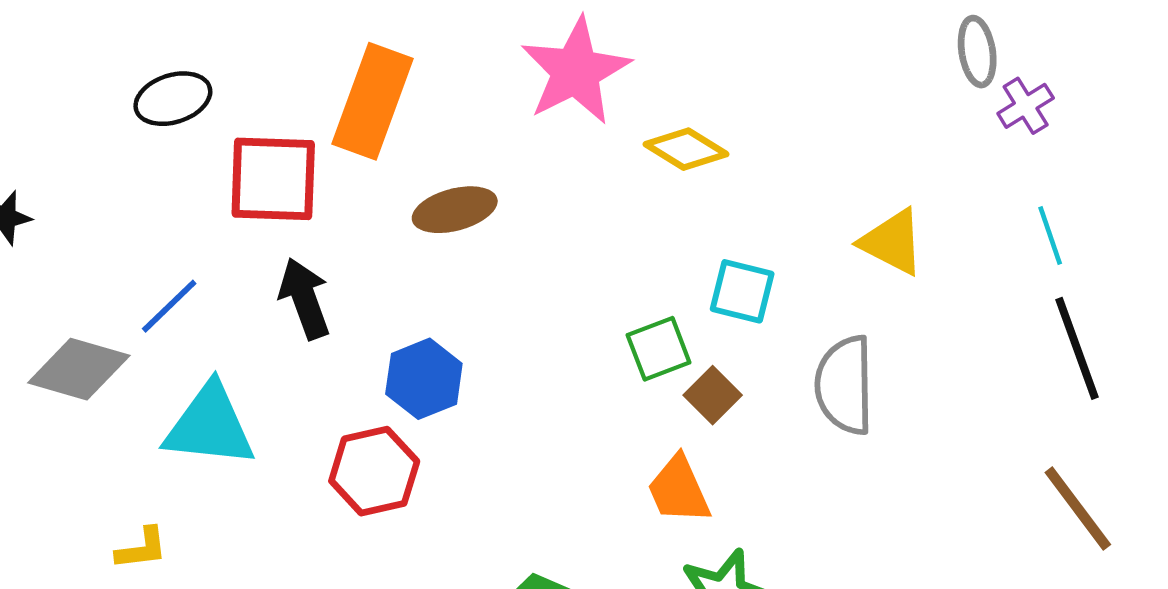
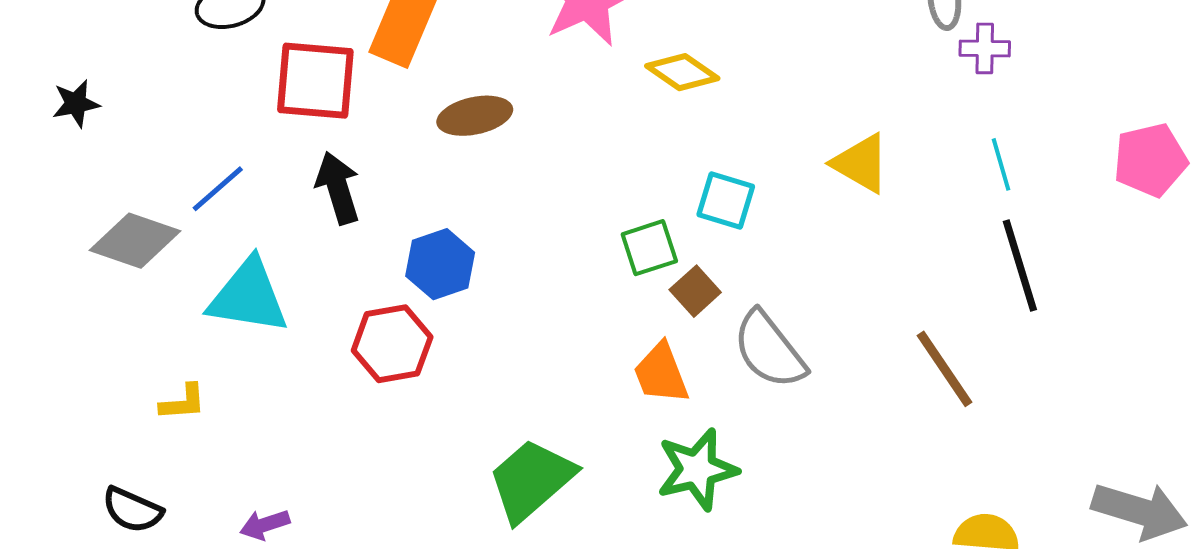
purple cross: (1026, 106) -> (985, 48), turned 30
gray semicircle: (845, 385) -> (769, 350), moved, turned -40
brown line: (1078, 508) -> (945, 369), moved

